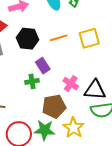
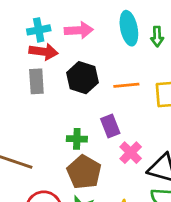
purple rectangle: (43, 66) -> (110, 126), moved
brown pentagon: (54, 106) -> (84, 172), moved, turned 30

